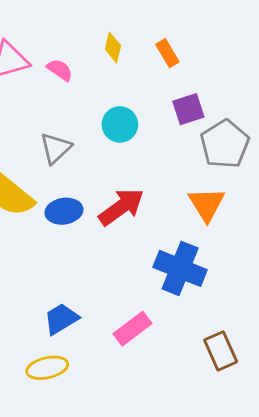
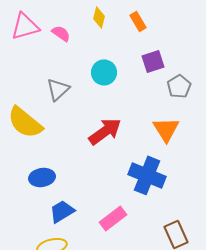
gray pentagon: (225, 144) -> (179, 86), size x0.7
blue ellipse: (64, 211) -> (42, 177), moved

